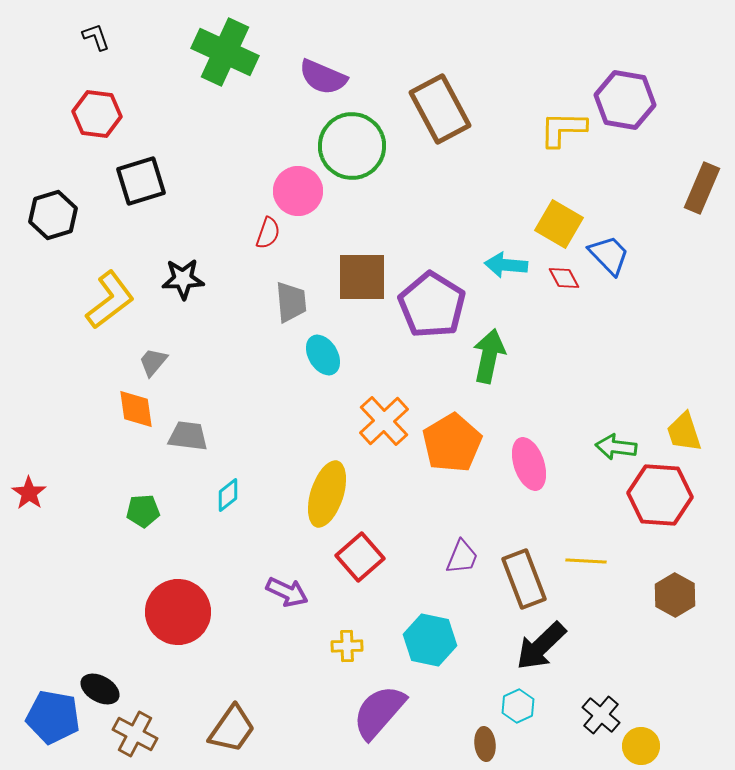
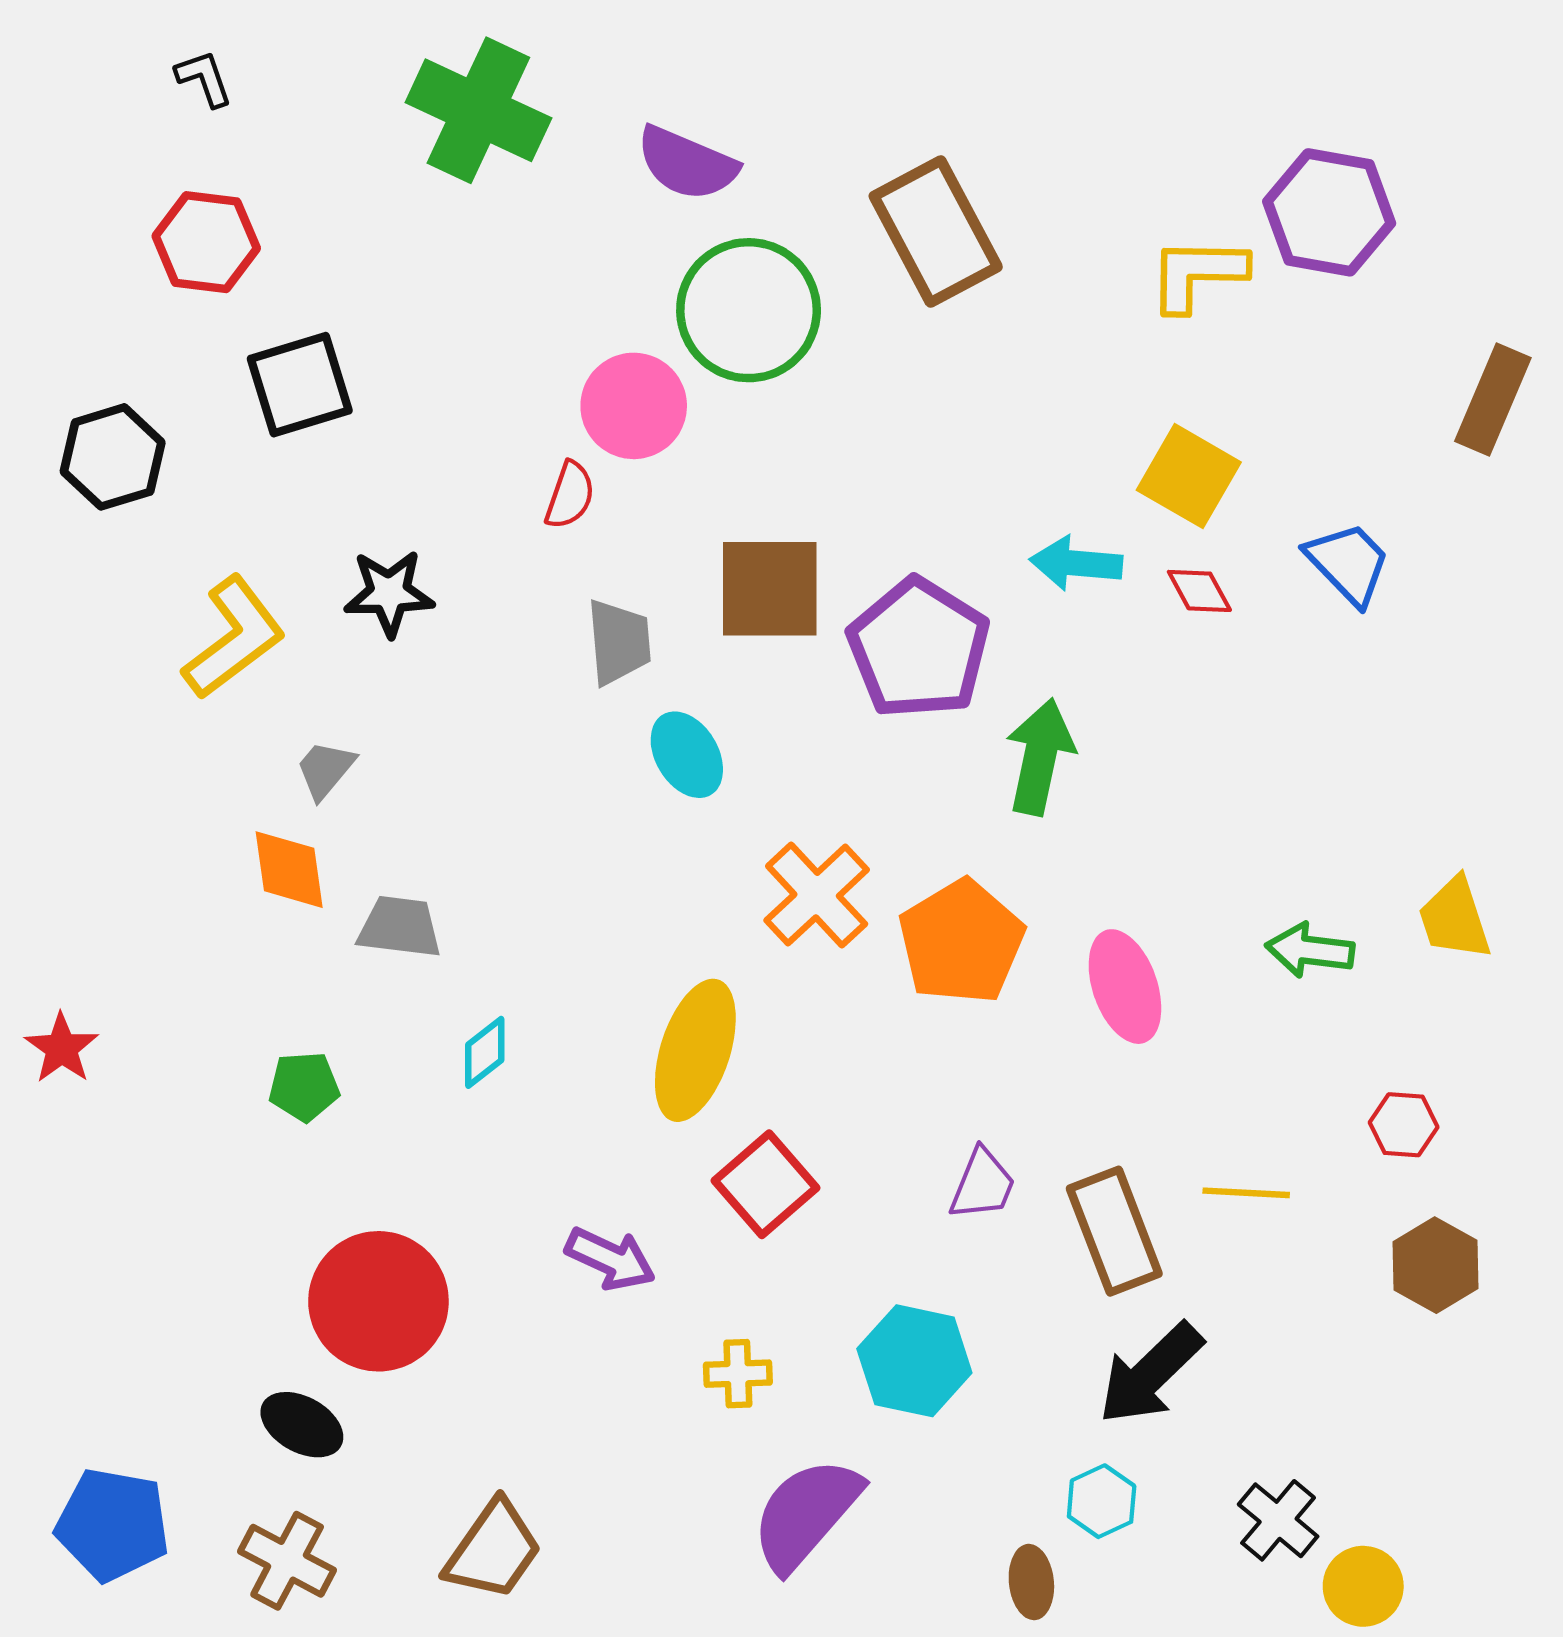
blue trapezoid: (609, 255) -> (1348, 563), moved
red hexagon: (660, 495) -> (1404, 1125), moved, size x0.5
black ellipse: (100, 689) -> (302, 1425), moved

